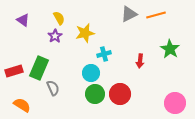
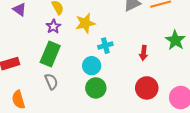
green rectangle: (39, 68) -> (50, 54), moved
red circle: (120, 94) -> (147, 88), moved
orange semicircle: (22, 105) -> (18, 100), turned -138

